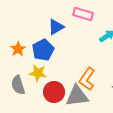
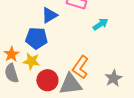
orange star: (18, 49) -> (11, 54), moved
blue pentagon: (43, 50) -> (36, 38), turned 30

